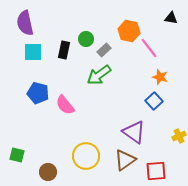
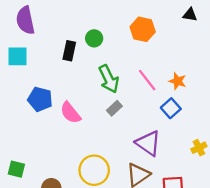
pink line: (149, 48) -> (147, 80), moved
gray rectangle: (104, 50) -> (114, 108), moved
cyan square: (33, 52) -> (17, 56), moved
green arrow: (99, 75) -> (109, 79), turned -80

